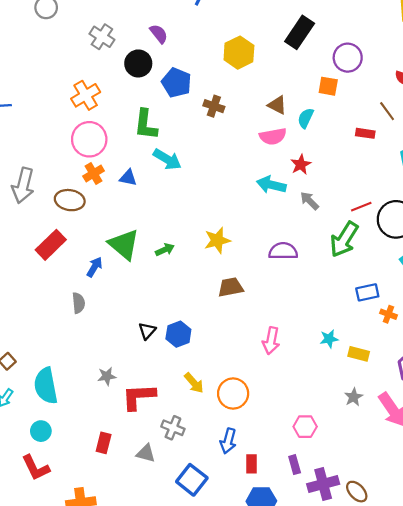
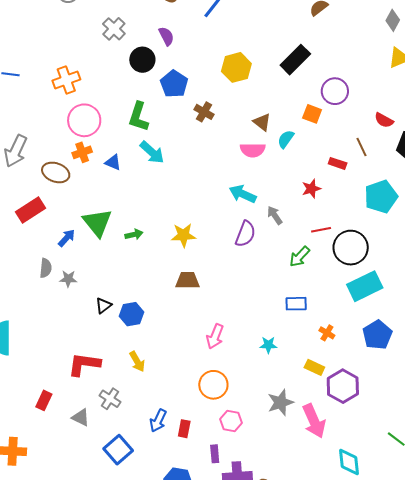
orange cross: (86, 95) -> (66, 80), moved
red star: (301, 164) -> (311, 189), moved
green arrow: (344, 239) -> (300, 257), size x0.7
purple semicircle: (283, 251) -> (245, 234), moved, turned 100
blue rectangle: (367, 292) -> (296, 304), moved
yellow rectangle: (359, 354) -> (314, 367), moved
gray star: (107, 376) -> (68, 279), moved
orange circle: (233, 394) -> (213, 385), moved
gray star: (354, 397) -> (280, 402), size x1.5
red rectangle: (252, 464) -> (184, 429), moved

